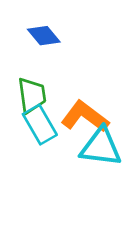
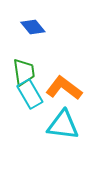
cyan triangle: (101, 147) -> (63, 125), moved

